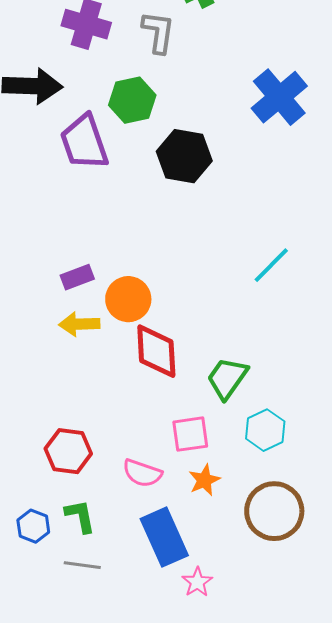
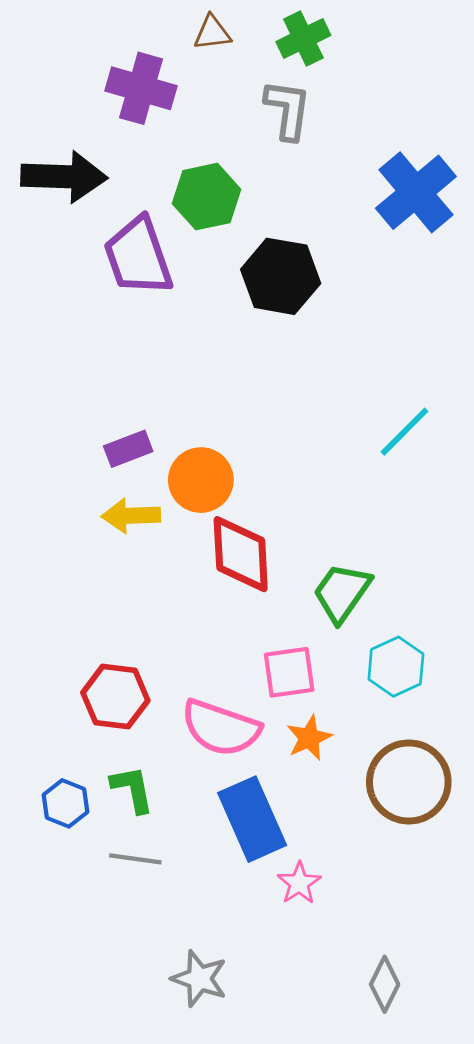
gray L-shape: (158, 32) -> (288, 110), moved
pink semicircle: (142, 473) -> (221, 728), size x1.4

